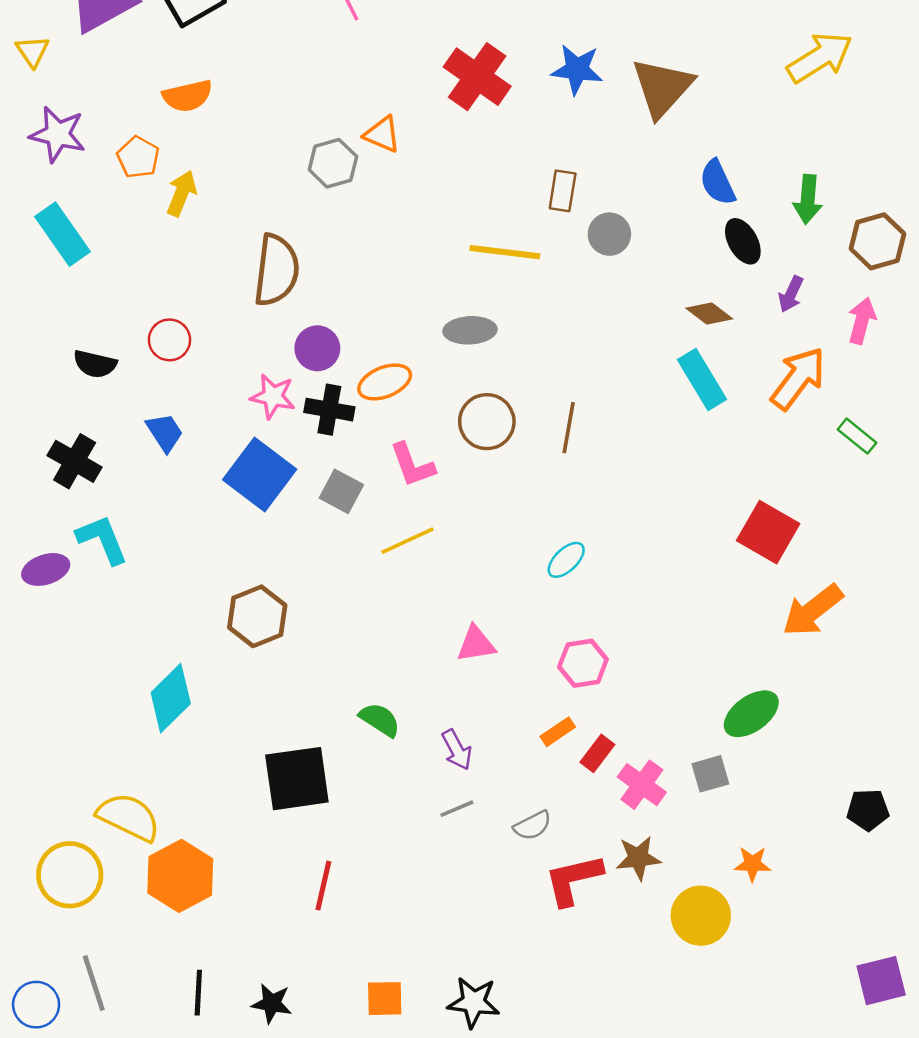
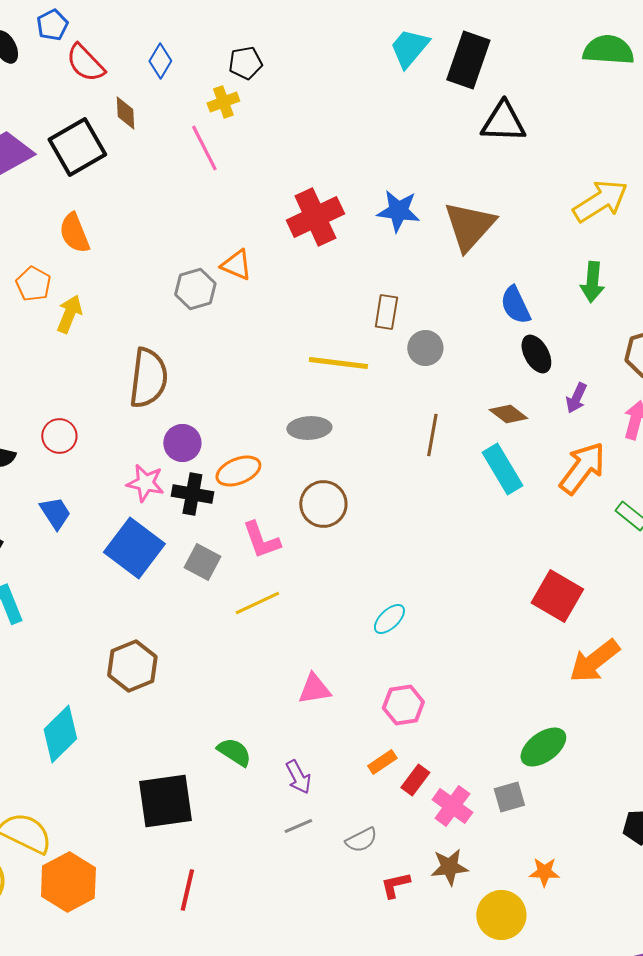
red cross: (477, 77) -> (315, 217), turned 30
orange semicircle: (188, 96) -> (74, 233), turned 81
green arrow: (808, 199) -> (592, 282), moved
brown line: (569, 428) -> (432, 435), moved
red L-shape: (573, 880) -> (395, 885), size x0.6

